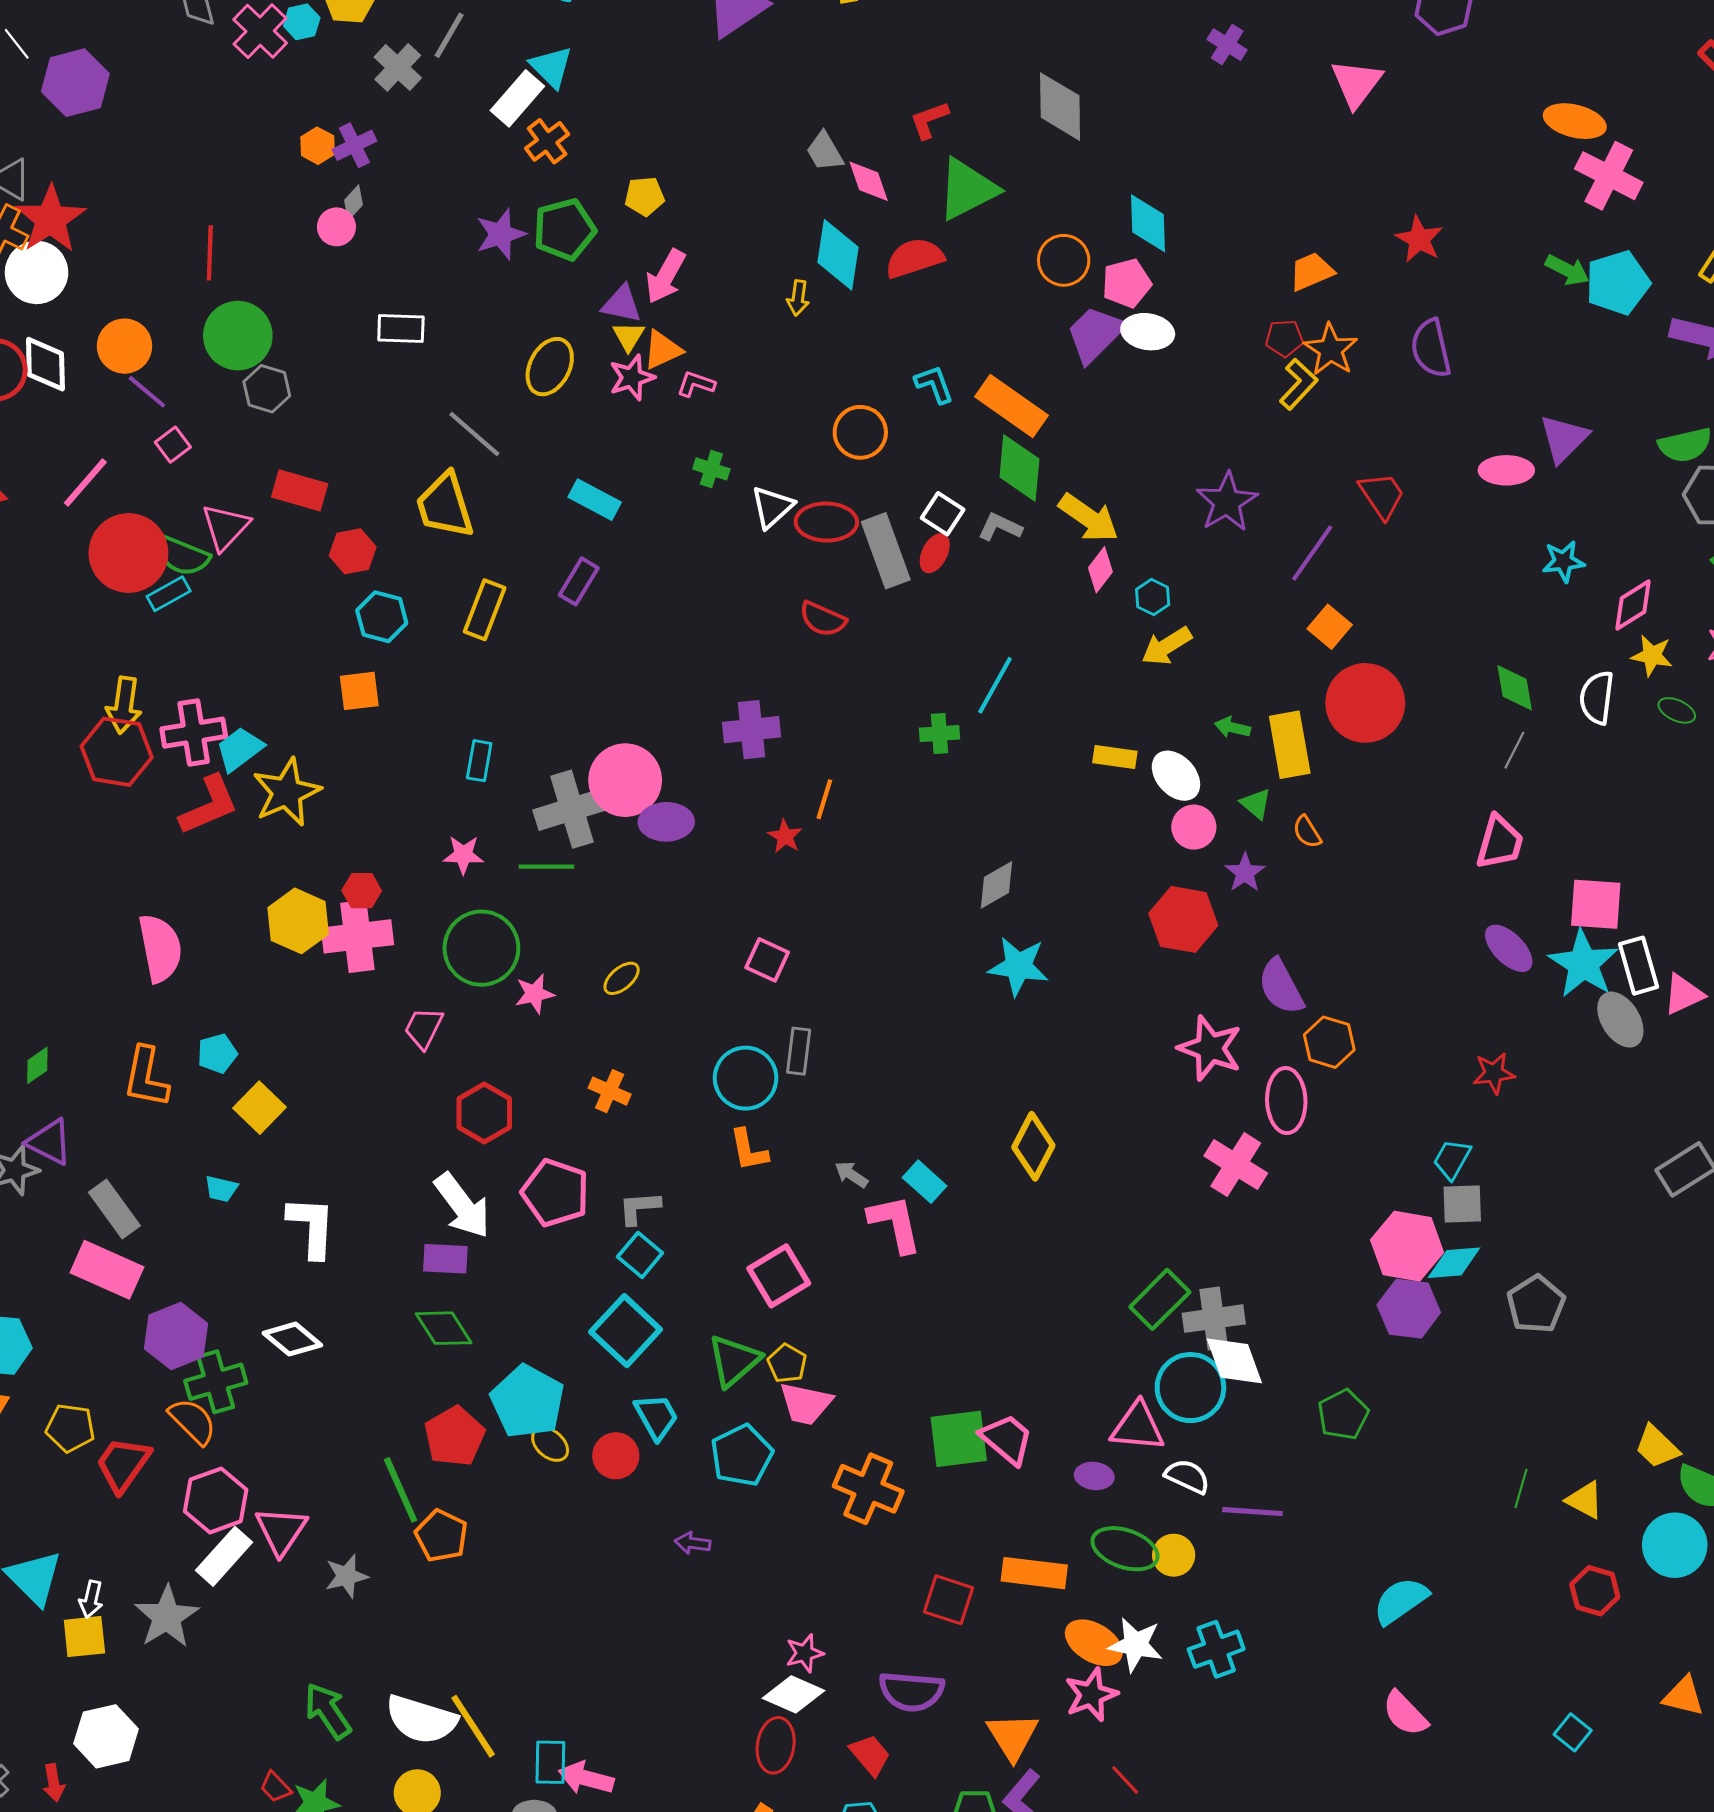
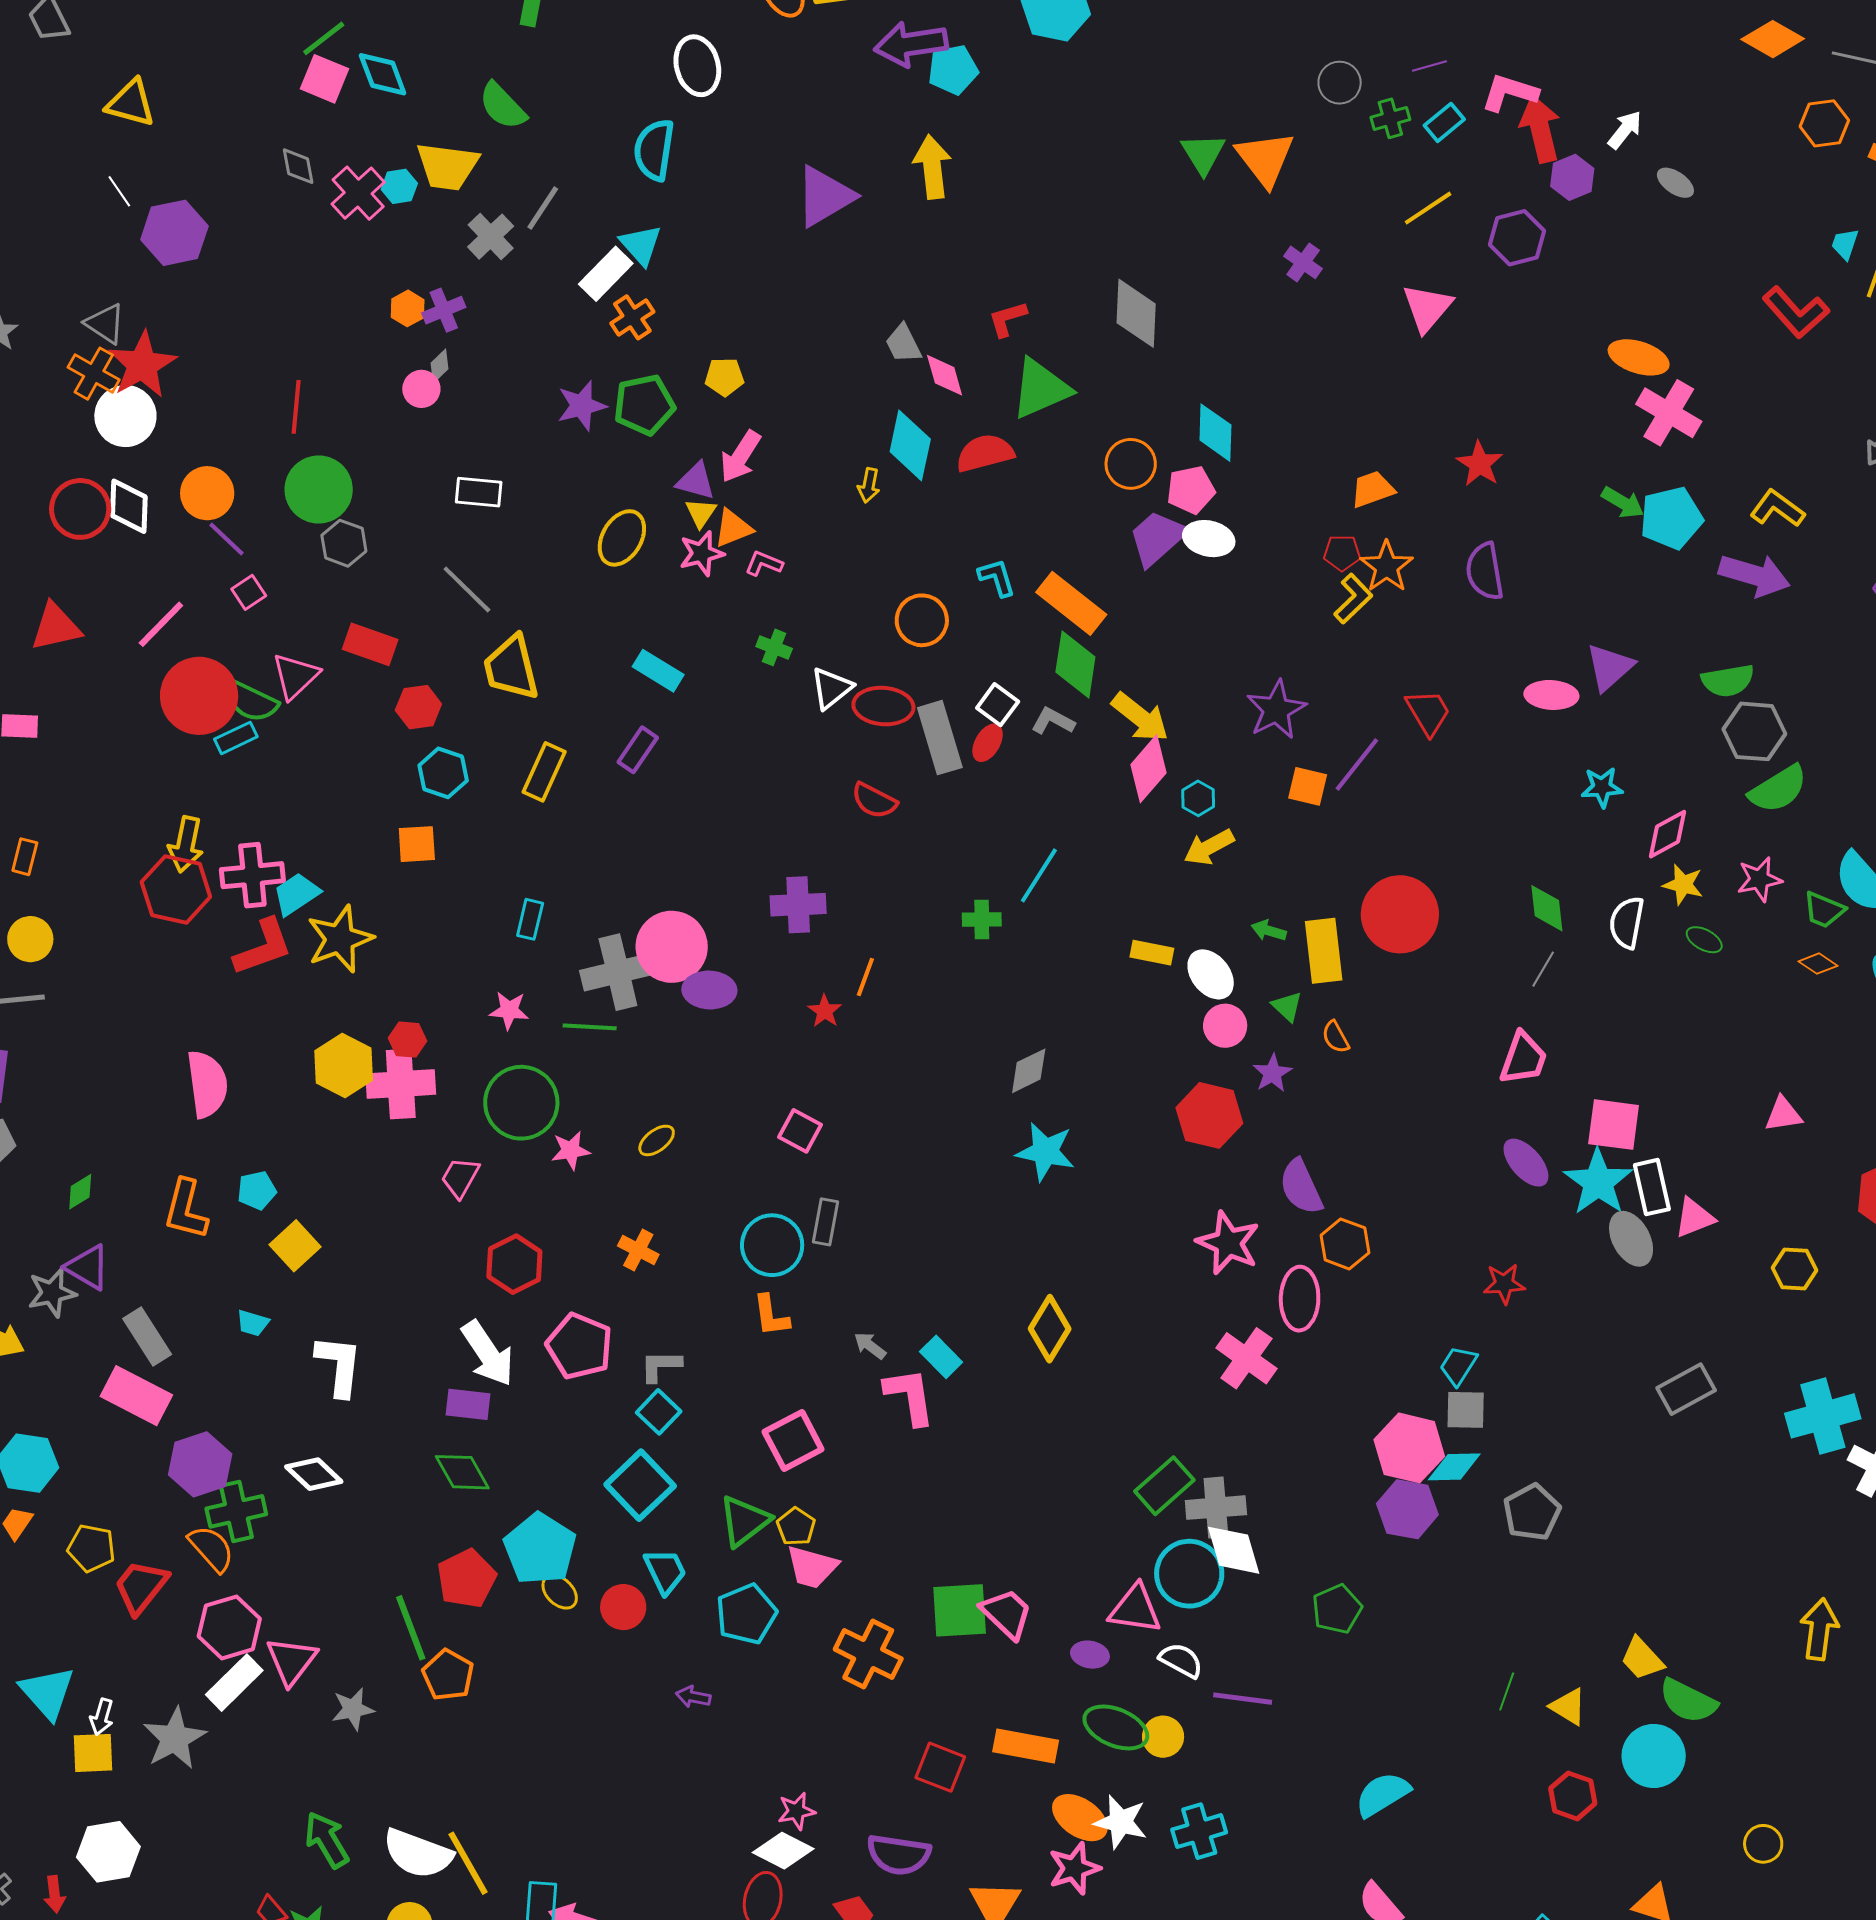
gray line: (474, 434) -> (467, 589), moved
pink diamond: (1100, 570) -> (1149, 769), size x1.5
orange square: (1330, 627) -> (1308, 786), moved, turned -30

